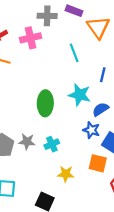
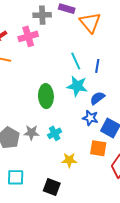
cyan line: (74, 53) -> (76, 61), moved

